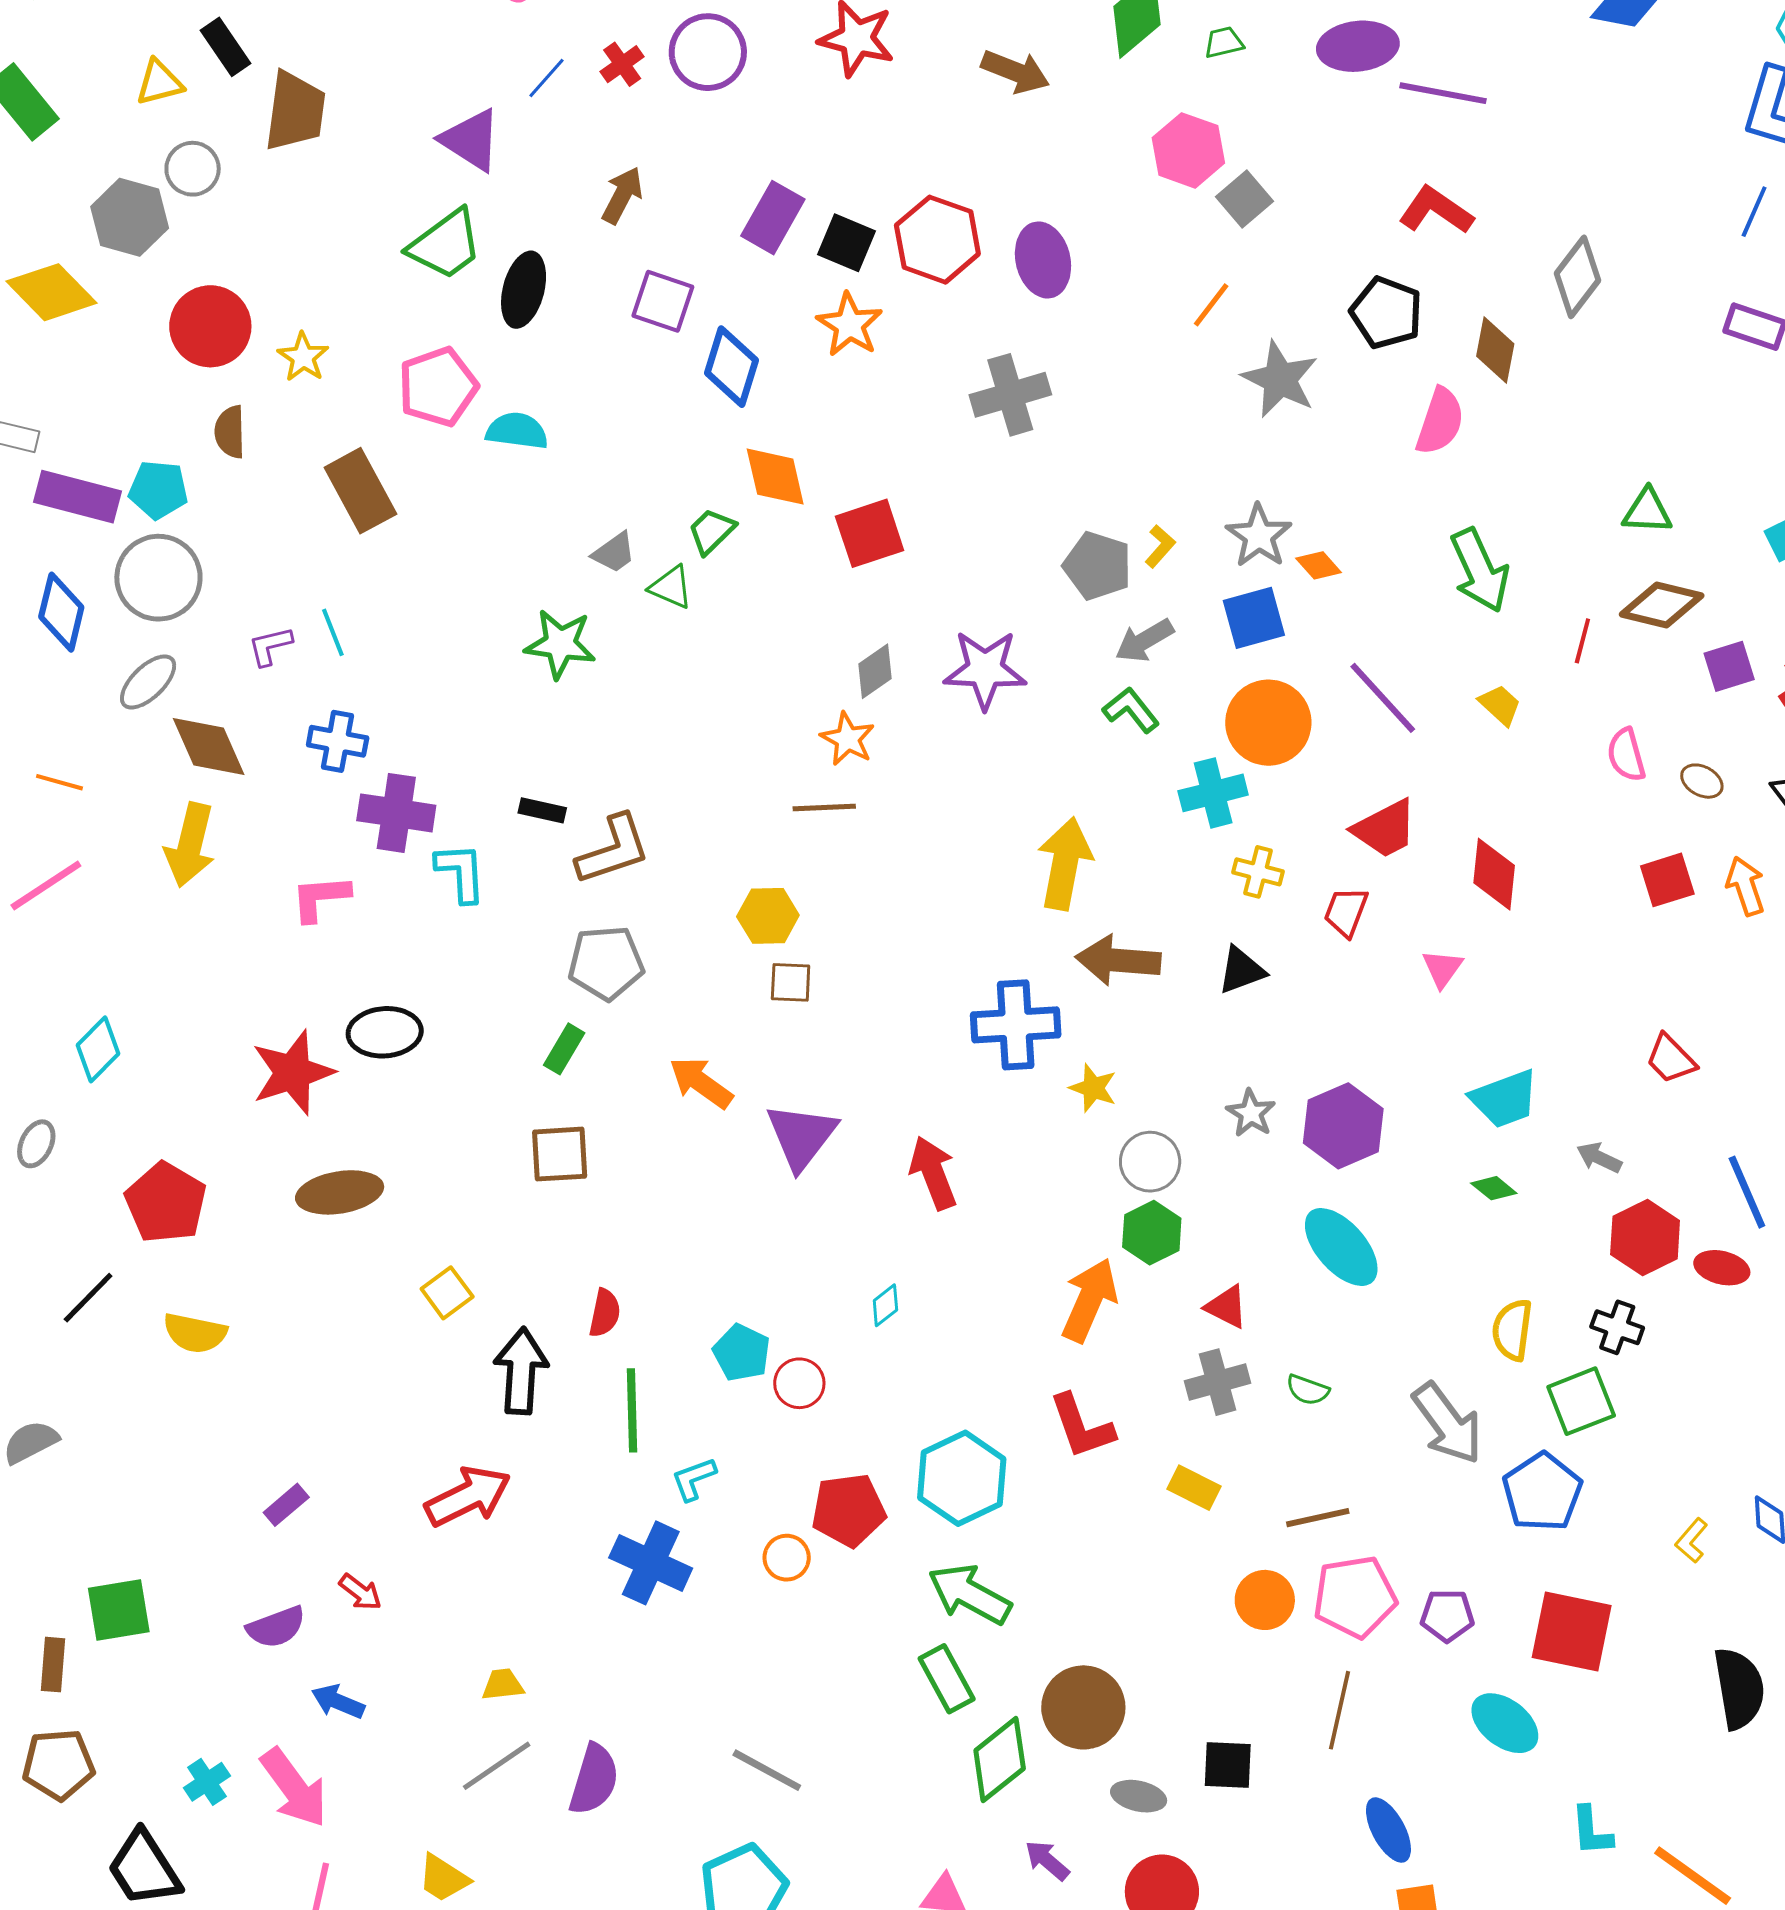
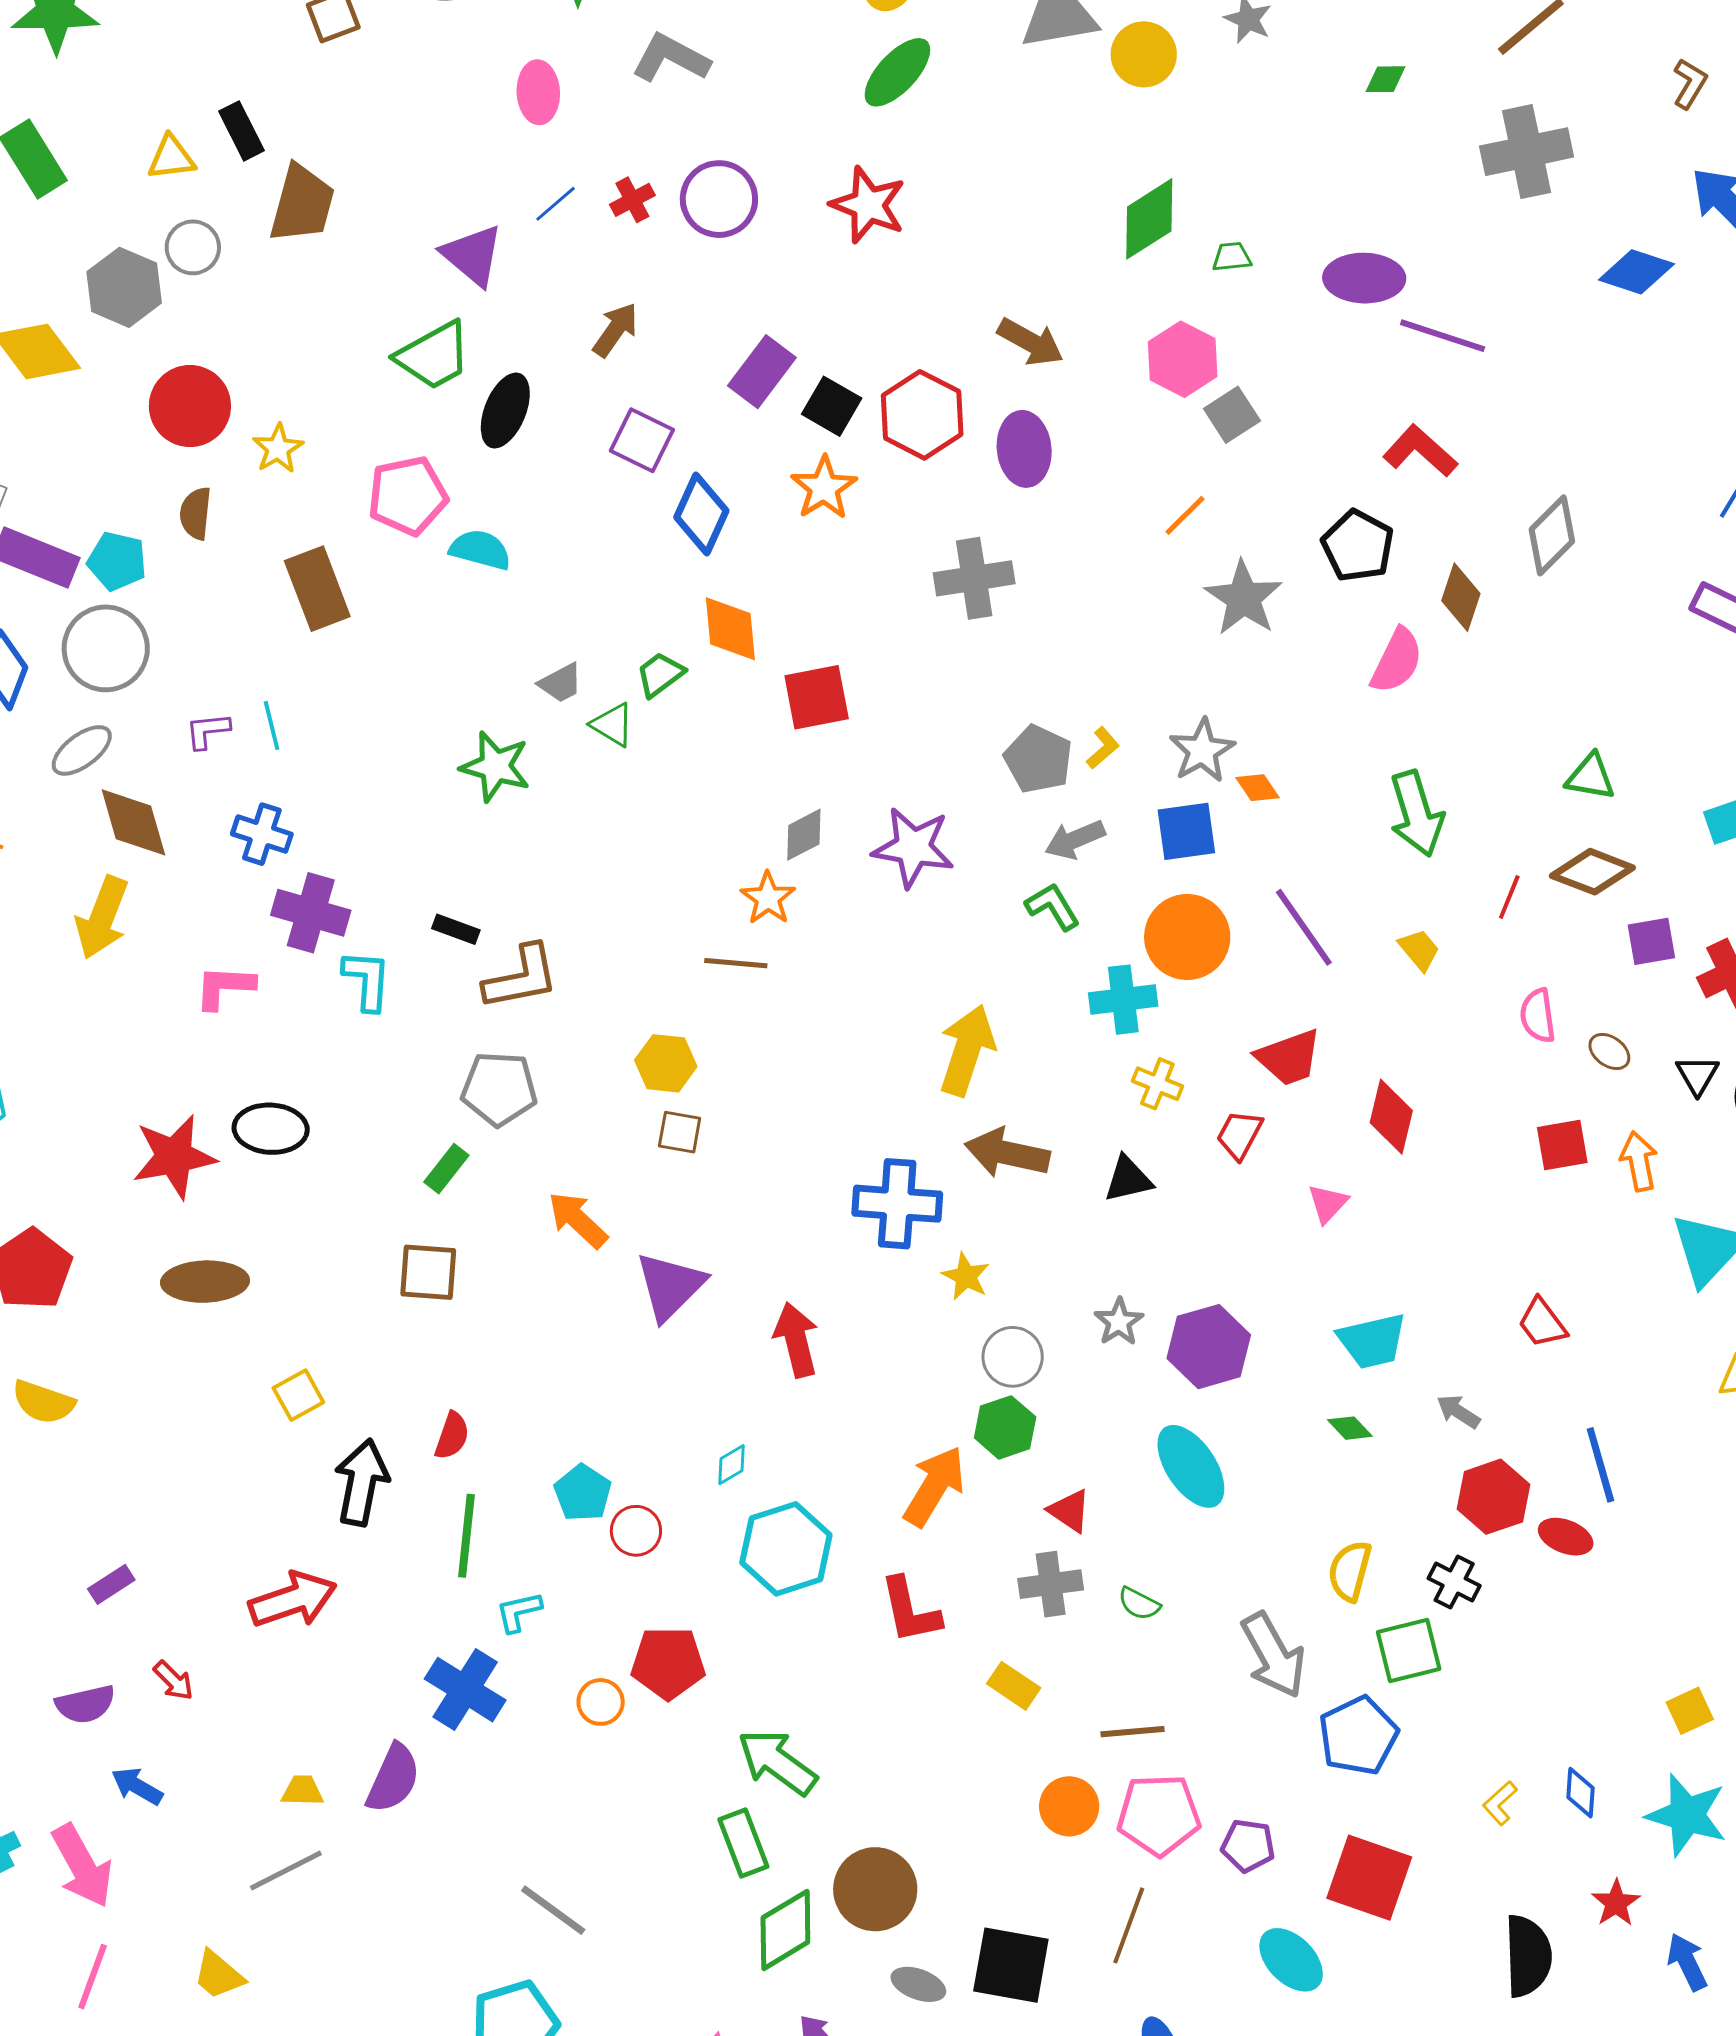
brown arrow: (1015, 72) -> (1031, 342), moved
cyan hexagon: (962, 1478) -> (786, 1549), moved
black square: (1228, 1765) -> (1011, 1965), size x1.5
purple semicircle: (594, 1779) -> (393, 1778), moved

